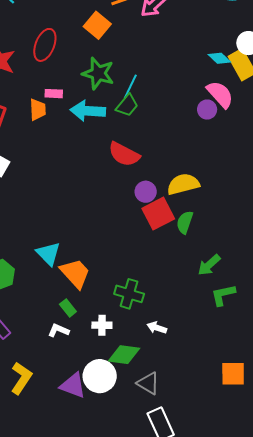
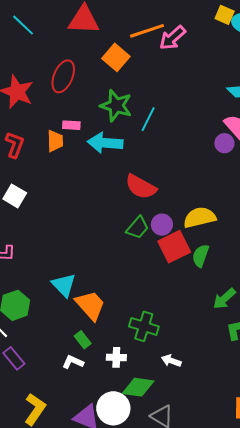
green trapezoid: (127, 105) -> (138, 228), moved

